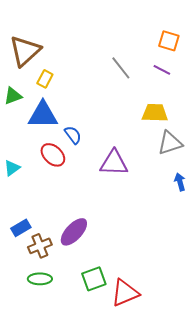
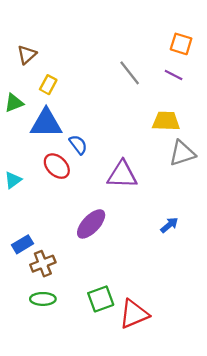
brown triangle: (25, 51) -> (27, 55), size x0.6
blue arrow: (180, 182) -> (169, 225), moved, turned 66
purple ellipse: (74, 232) -> (91, 224), moved

